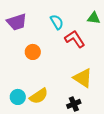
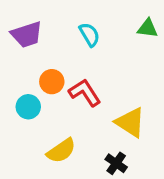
red L-shape: (75, 39) -> (85, 93), moved
cyan circle: (18, 97) -> (28, 107), moved
black cross: (74, 104) -> (116, 163), turned -32

